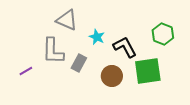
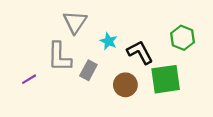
gray triangle: (67, 20) -> (75, 22), turned 40

